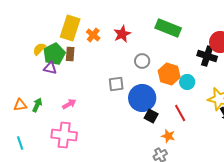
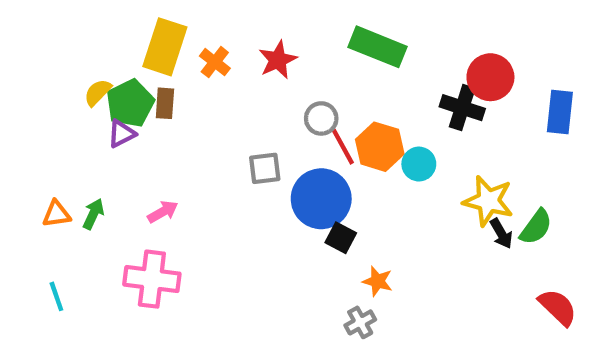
purple triangle: (50, 68) -> (122, 134), turned -40
red line: (180, 113) -> (343, 147), moved

